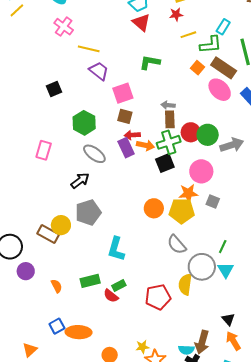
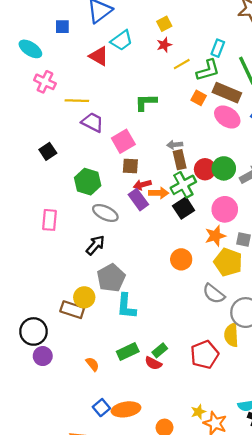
red triangle: (141, 22) -> (99, 56), moved
yellow pentagon: (182, 211) -> (228, 262), moved, turned 30
cyan L-shape: (116, 249) -> (126, 306), moved
purple circle: (26, 271) -> (43, 356), moved

